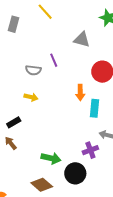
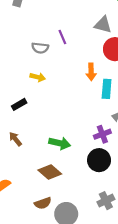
gray triangle: (82, 40) -> (103, 25), moved
brown arrow: (11, 143) -> (15, 139), moved
black circle: (75, 173) -> (99, 160), moved

